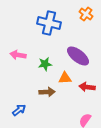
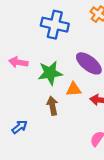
green star: (45, 64) -> (50, 73), size x1.5
brown arrow: (47, 92) -> (52, 106), turned -98

